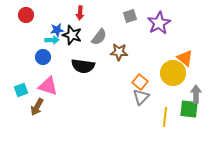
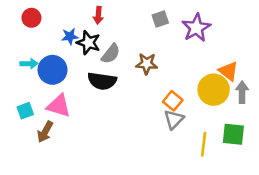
gray semicircle: (99, 37) -> (111, 54), moved
cyan arrow: (52, 40) -> (29, 64), moved
blue circle: (43, 57) -> (53, 70), size x1.5
gray arrow: (196, 94) -> (242, 92), moved

